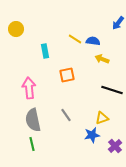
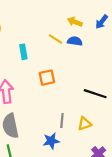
yellow arrow: (102, 59) -> (75, 22), moved
gray line: (66, 115) -> (62, 120), moved, turned 40
blue star: (92, 135) -> (51, 141), moved

